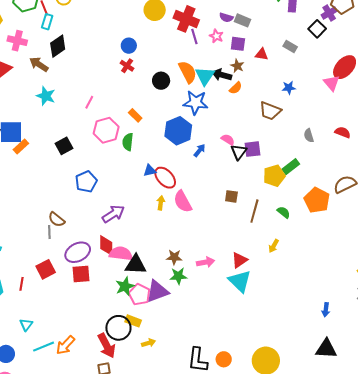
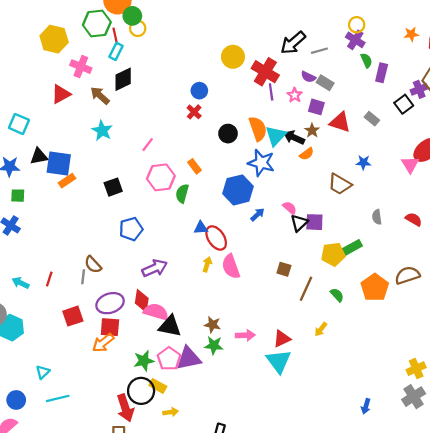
red triangle: (262, 54) -> (340, 122), size x1.5
red line: (22, 284) -> (49, 279), moved
green star: (125, 286) -> (144, 361), moved
orange arrow: (65, 345) -> (103, 343), moved

